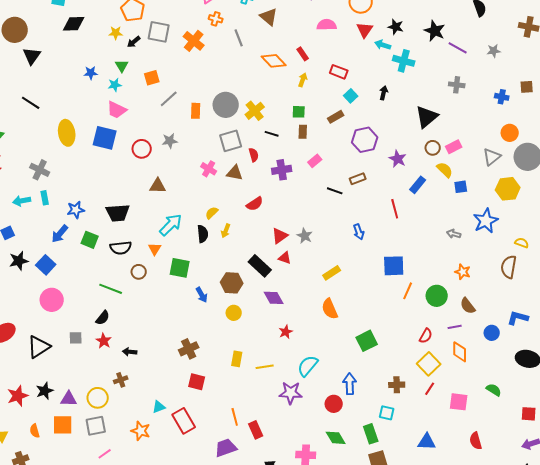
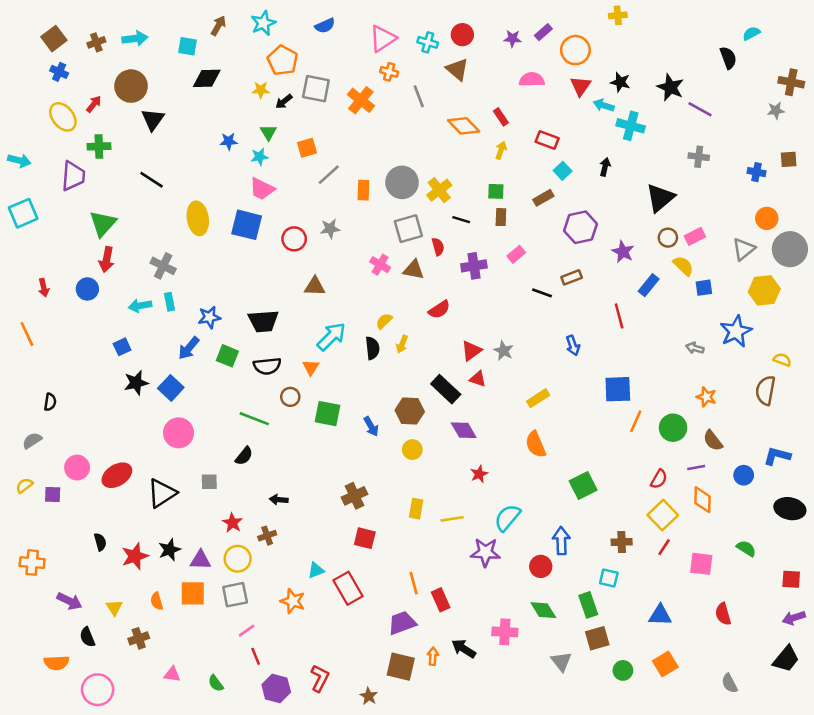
gray star: (494, 51) -> (776, 110), moved
green square: (180, 268) -> (328, 414), moved
red star: (104, 341) -> (232, 523), moved

